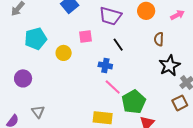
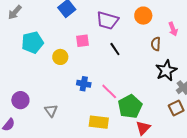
pink arrow: (177, 15) -> (173, 29), moved, turned 96
blue cross: (105, 65) -> (84, 84), moved
purple circle: (23, 78) -> (20, 100), moved
gray triangle: (38, 112) -> (51, 111), moved

